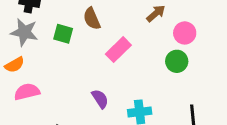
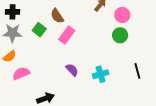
green square: (63, 34) -> (39, 30), turned 32
pink rectangle: (118, 50) -> (67, 35), moved

